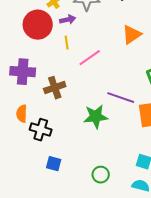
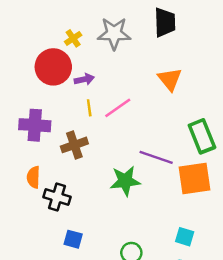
purple arrow: (68, 20) -> (84, 79), moved
orange triangle: (132, 35) -> (170, 79), turned -35
yellow line: (67, 43) -> (89, 108), moved

